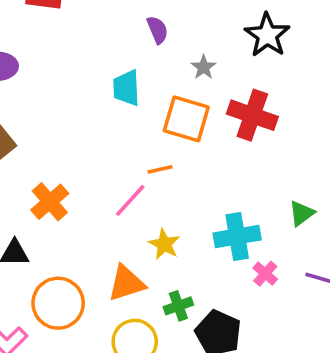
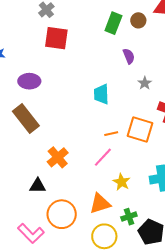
purple semicircle: (157, 30) -> (129, 56), moved
orange square: (186, 119) -> (140, 130), moved
orange line: (160, 169) -> (111, 134), moved

